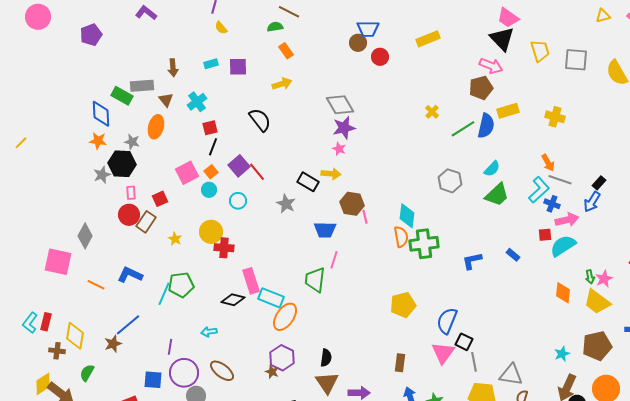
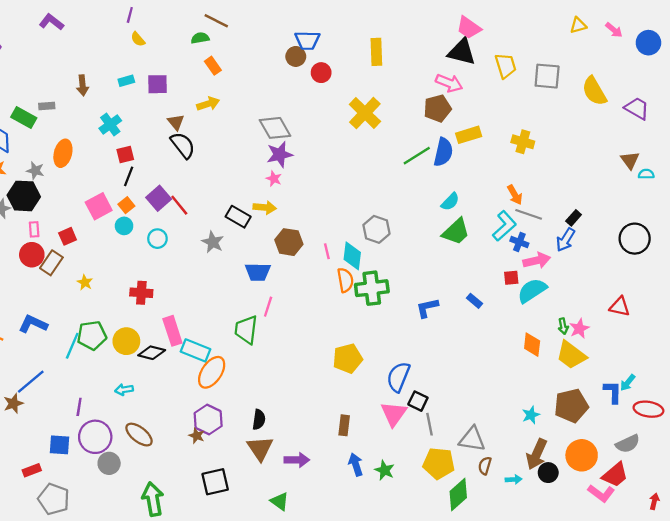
yellow rectangle: (428, 39) -> (376, 52), turned -70
black triangle: (502, 39) -> (462, 52), turned -32
gray rectangle: (142, 86) -> (47, 106), size x0.6
brown triangle: (166, 100) -> (176, 122), moved
yellow cross: (432, 112) -> (365, 113), moved, size x2.0
gray hexagon: (450, 181) -> (376, 229), moved
pink line: (365, 217) -> (327, 251), moved
yellow circle: (211, 232) -> (126, 341), moved

